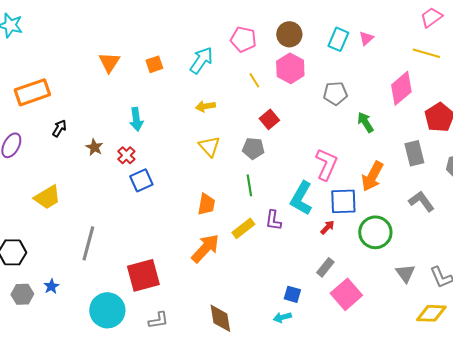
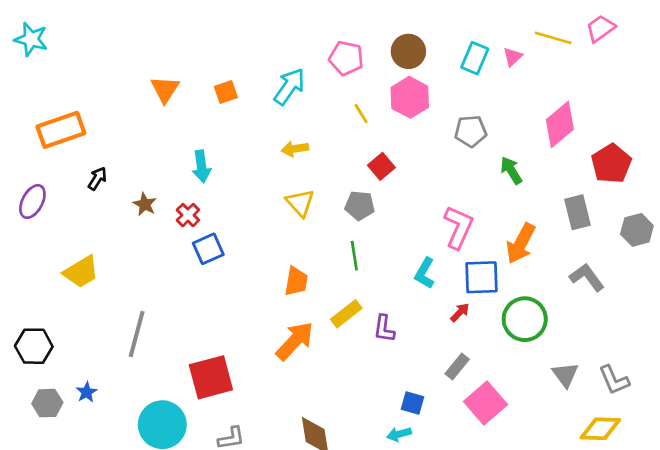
yellow line: (426, 53) -> (553, 38), moved
cyan L-shape: (301, 198) -> (425, 273), size x0.7
purple L-shape: (273, 220) -> (384, 329), moved

